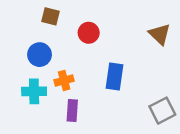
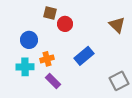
brown square: (50, 16) -> (50, 13), moved
blue rectangle: (115, 76) -> (84, 56), turned 42
purple rectangle: (72, 111) -> (53, 81), turned -49

